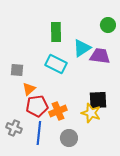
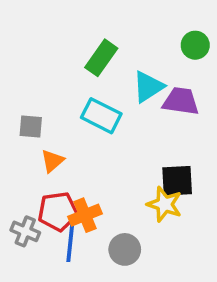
green rectangle: (56, 32) -> (101, 58), turned 36
red pentagon: (37, 106) -> (58, 211), moved
orange cross: (58, 111) -> (85, 215), moved

